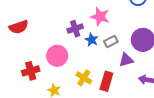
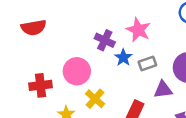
purple cross: (75, 29) -> (105, 40), turned 35
yellow cross: (84, 78) -> (95, 99), moved

